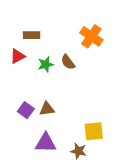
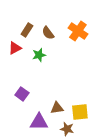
brown rectangle: (32, 35) -> (27, 30), turned -56
brown semicircle: (68, 62) -> (48, 33), moved
brown triangle: (47, 109) -> (57, 108), moved

